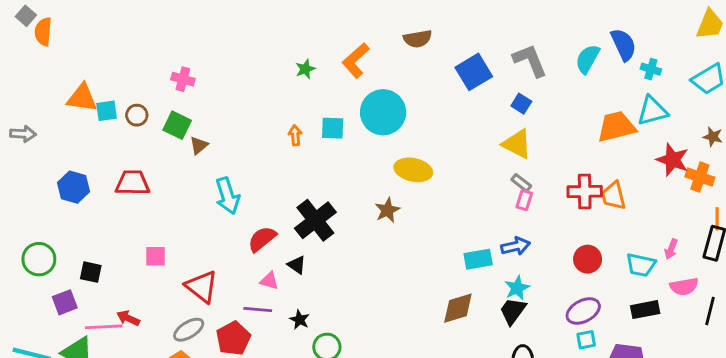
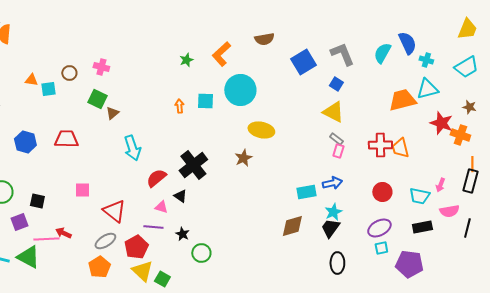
orange triangle: (82, 98) -> (31, 80), size x0.6
brown circle: (137, 115) -> (69, 73), moved

